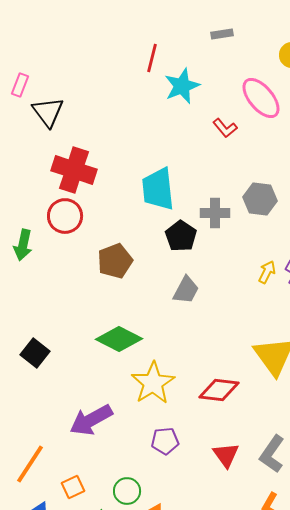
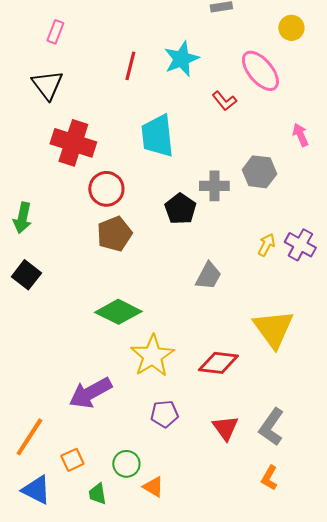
red line: (152, 58) -> (130, 66), moved
pink rectangle: (20, 85) -> (55, 32), moved
cyan trapezoid: (158, 189) -> (157, 136), moved
red circle: (65, 216) -> (106, 189), moved
gray trapezoid: (186, 290) -> (208, 276), moved
black square: (35, 353) -> (26, 275), moved

